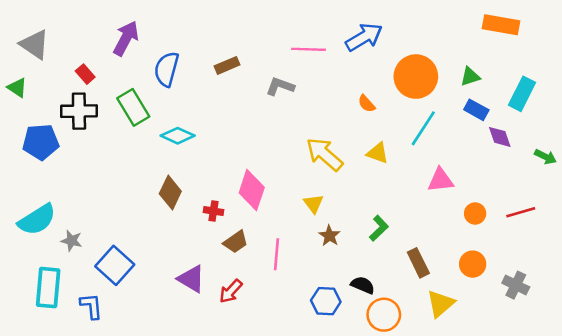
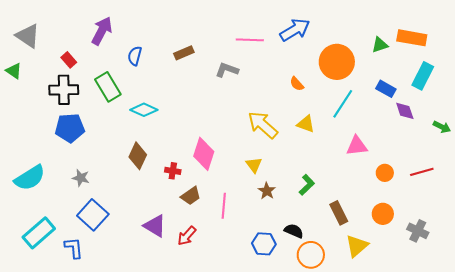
orange rectangle: (501, 25) -> (412, 38), moved
blue semicircle: (167, 69) -> (135, 56), size x0.7
green triangle: (470, 77) -> (380, 45), moved
blue pentagon: (41, 142) -> (70, 128), moved
gray star: (72, 241) -> (81, 178), moved
cyan rectangle: (48, 288) -> (39, 233), turned 44

